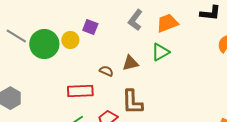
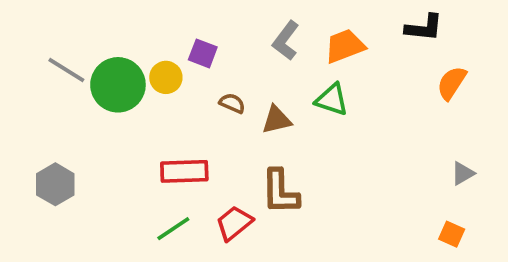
green triangle: (160, 52) -> (332, 100), turned 48
brown semicircle: (106, 71) -> (232, 103), moved

